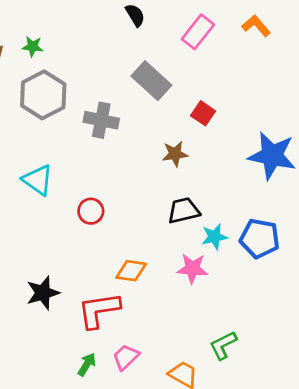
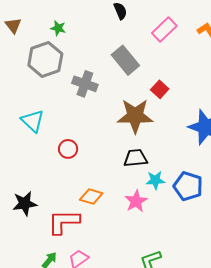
green star: (33, 47) -> (58, 28), moved
brown star: (175, 154) -> (135, 116), size x1.8
pink star: (192, 269) -> (136, 201), turned 30

